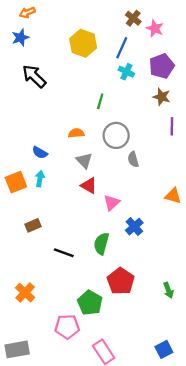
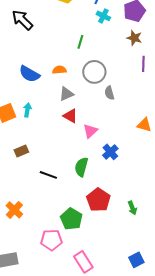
blue semicircle: (40, 153) -> (29, 74), moved, size x1.5
gray triangle: (84, 160) -> (66, 94), turned 49
green arrow: (168, 290) -> (132, 208), moved

